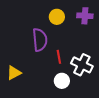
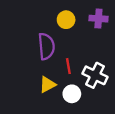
yellow triangle: (14, 73) -> (48, 85), moved

